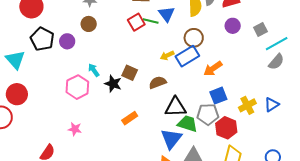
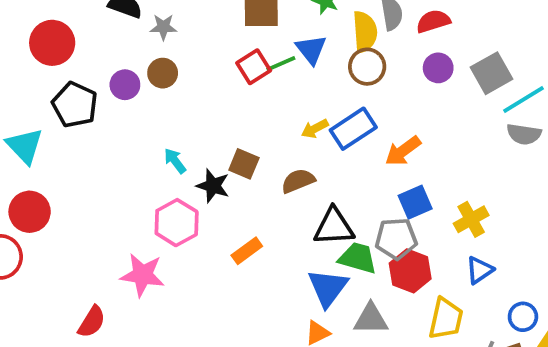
green line: (151, 21) -> (281, 64), turned -35
gray square: (260, 29) -> (491, 73), size x1.5
brown circle: (194, 38) -> (367, 67), moved
purple circle: (67, 41) -> (125, 85), moved
gray semicircle: (276, 62) -> (524, 134), turned 60
pink hexagon: (77, 87) -> (177, 223), moved
blue triangle: (272, 105) -> (480, 270), moved
red hexagon: (226, 128) -> (410, 271), moved
pink star: (75, 129) -> (142, 275), size x1.6

